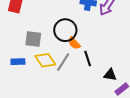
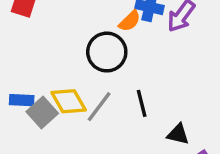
gray square: (33, 39) -> (42, 112), moved, turned 36
orange semicircle: (74, 43) -> (130, 21), moved, turned -96

